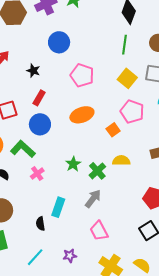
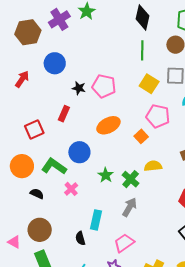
blue circle: (59, 42) -> (55, 63), moved
black star: (33, 71) -> (79, 88), moved
blue circle: (40, 124) -> (79, 152), moved
pink trapezoid: (99, 231) -> (124, 243), moved, turned 90

